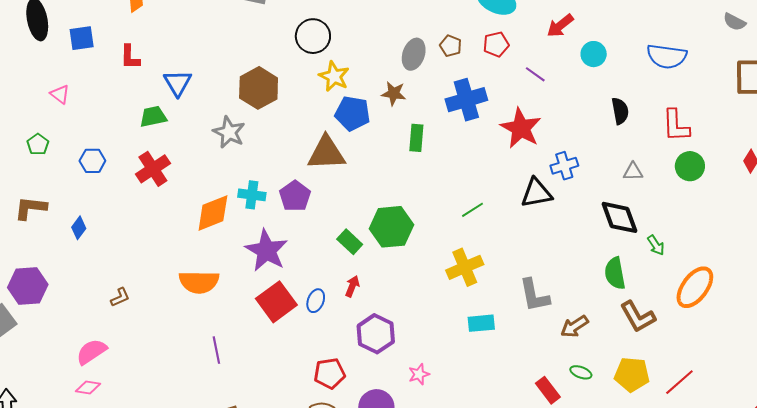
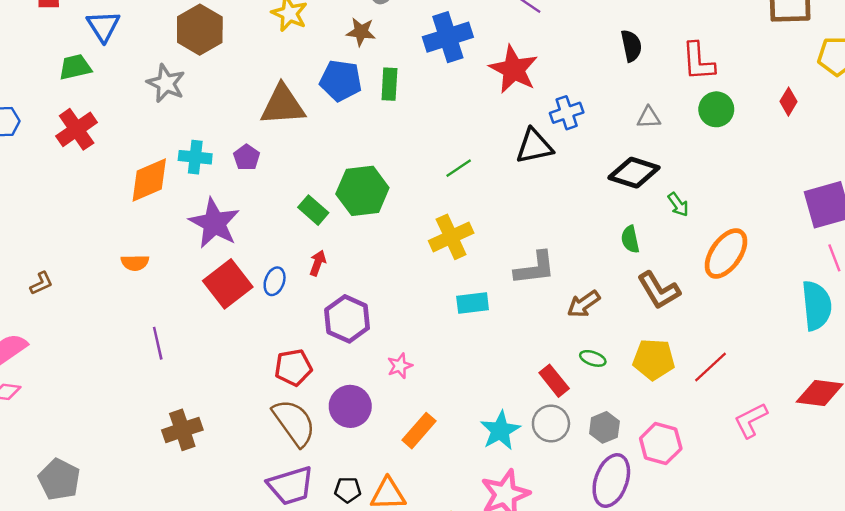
blue pentagon: (352, 113) -> (341, 81), moved
purple pentagon: (295, 196) -> (247, 157), size x0.7
black diamond: (619, 217) -> (634, 173), turned -51
green semicircle: (615, 273) -> (630, 239), size x0.7
orange semicircle: (199, 282) -> (135, 263), size x0.6
gray L-shape: (534, 295) -> (535, 268), turned -84

